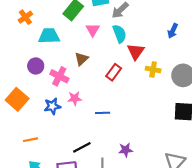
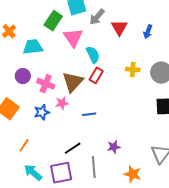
pink triangle: (93, 30) -> (73, 38), size x1.5
cyan semicircle: (119, 34) -> (93, 55), moved
red triangle: (136, 52) -> (119, 28), moved
brown triangle: (81, 59) -> (73, 82), moved, size x1.6
orange line: (30, 140) -> (24, 145), turned -40

